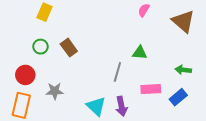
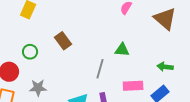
green circle: (40, 47) -> (30, 52), moved
brown rectangle: (69, 48) -> (63, 41), moved

